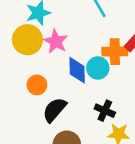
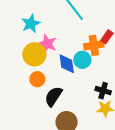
yellow circle: (27, 40) -> (34, 54), moved
black cross: (105, 111) -> (103, 91), moved

